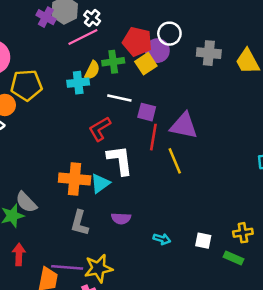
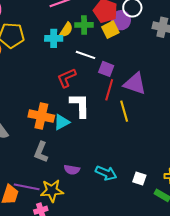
purple semicircle: (121, 218) -> (72, 170), moved
cyan arrow: (162, 239) -> (106, 173), size x1.5

